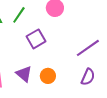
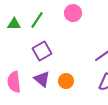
purple square: (36, 39) -> (42, 51), moved

